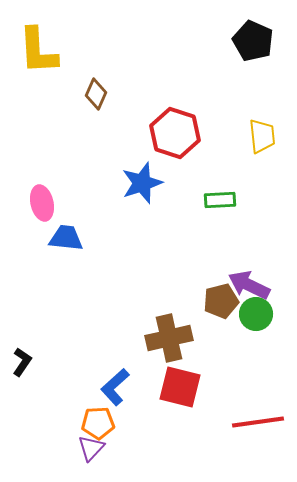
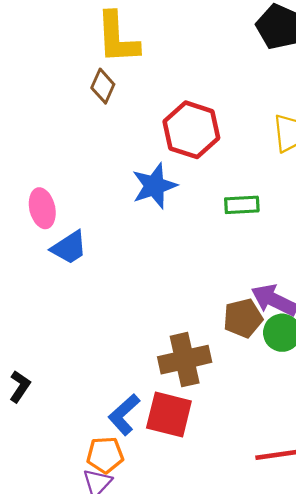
yellow L-shape: (38, 51) -> (117, 38), moved
blue trapezoid: (66, 238) -> (69, 247), turned 141
red square: (180, 387) -> (169, 415), moved

